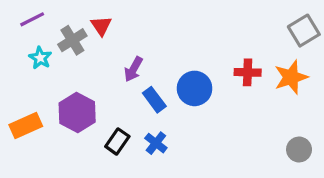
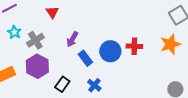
gray cross: (72, 40) -> (35, 40), moved
red cross: (248, 72) -> (134, 46), moved
blue cross: (156, 143) -> (94, 85), moved

